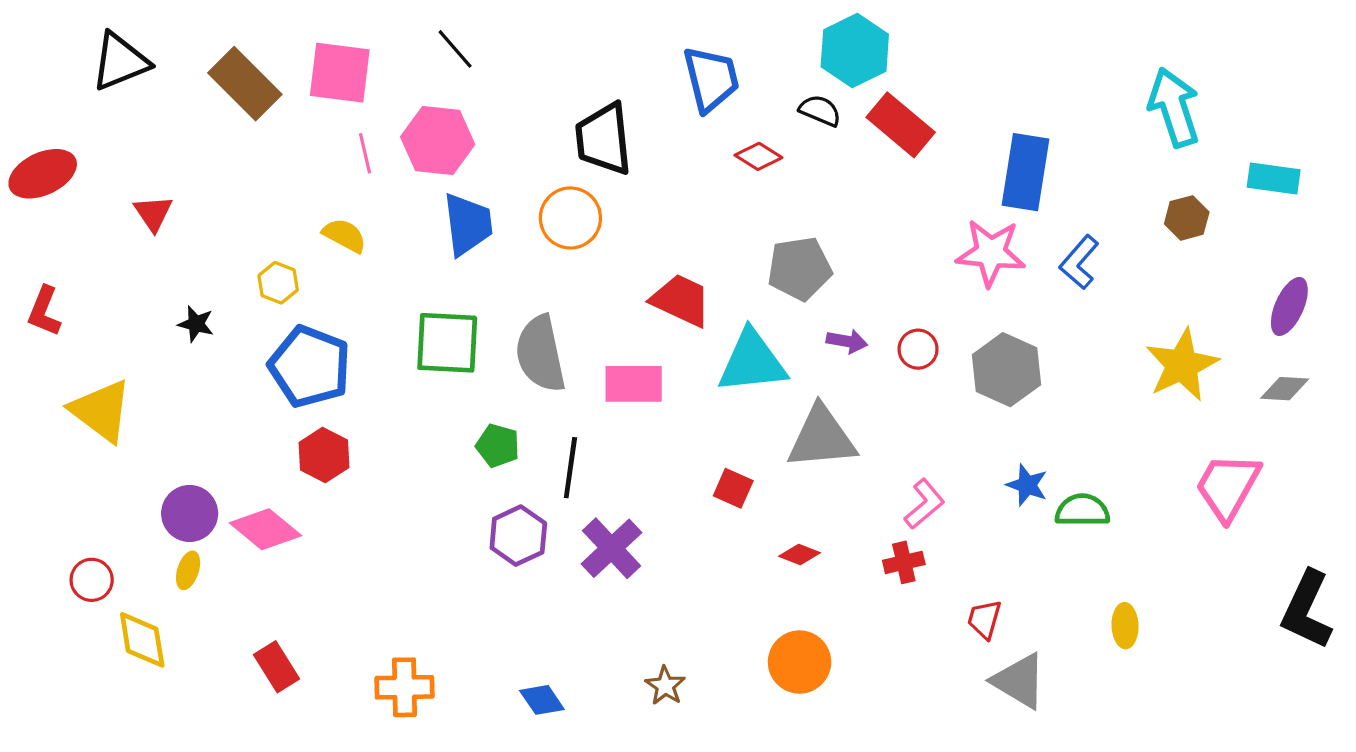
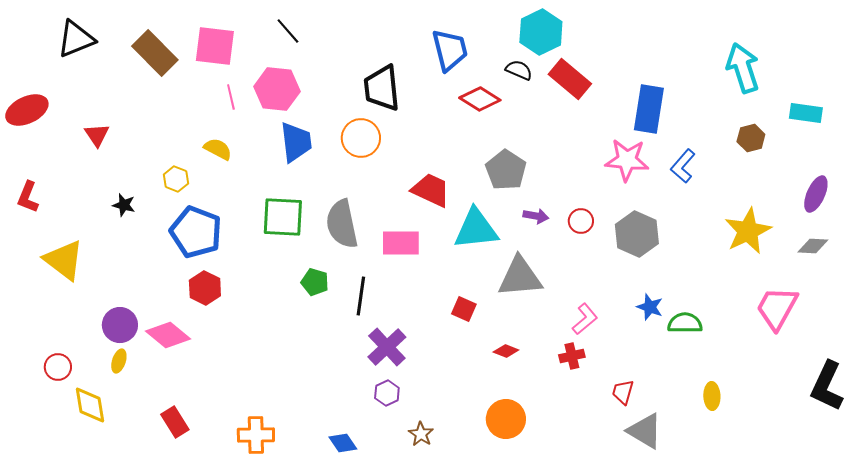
red diamond: (758, 156) -> (480, 99), size x1.4
gray pentagon: (800, 269) -> (506, 170), turned -30
purple hexagon: (518, 536) -> (387, 393), moved, size x0.7

